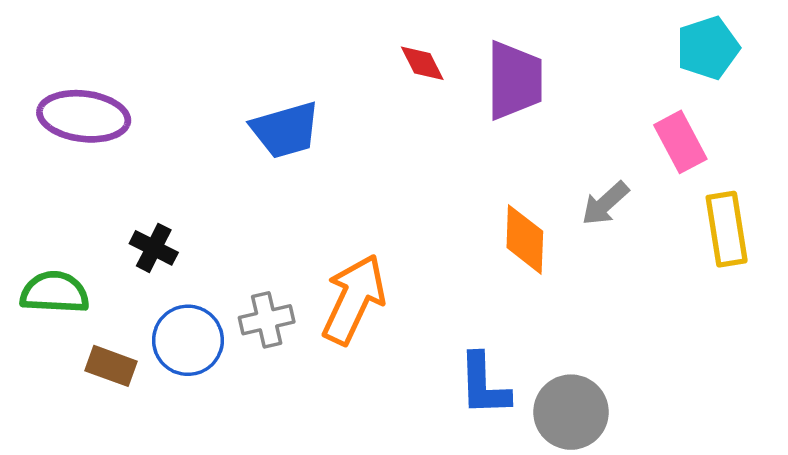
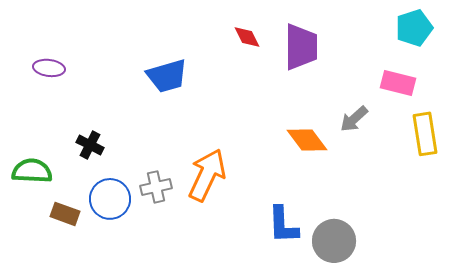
purple ellipse: (84, 116) -> (49, 68), size x0.6
pink rectangle: (680, 142) -> (398, 83), turned -48
orange diamond: (525, 239) -> (307, 140), turned -39

